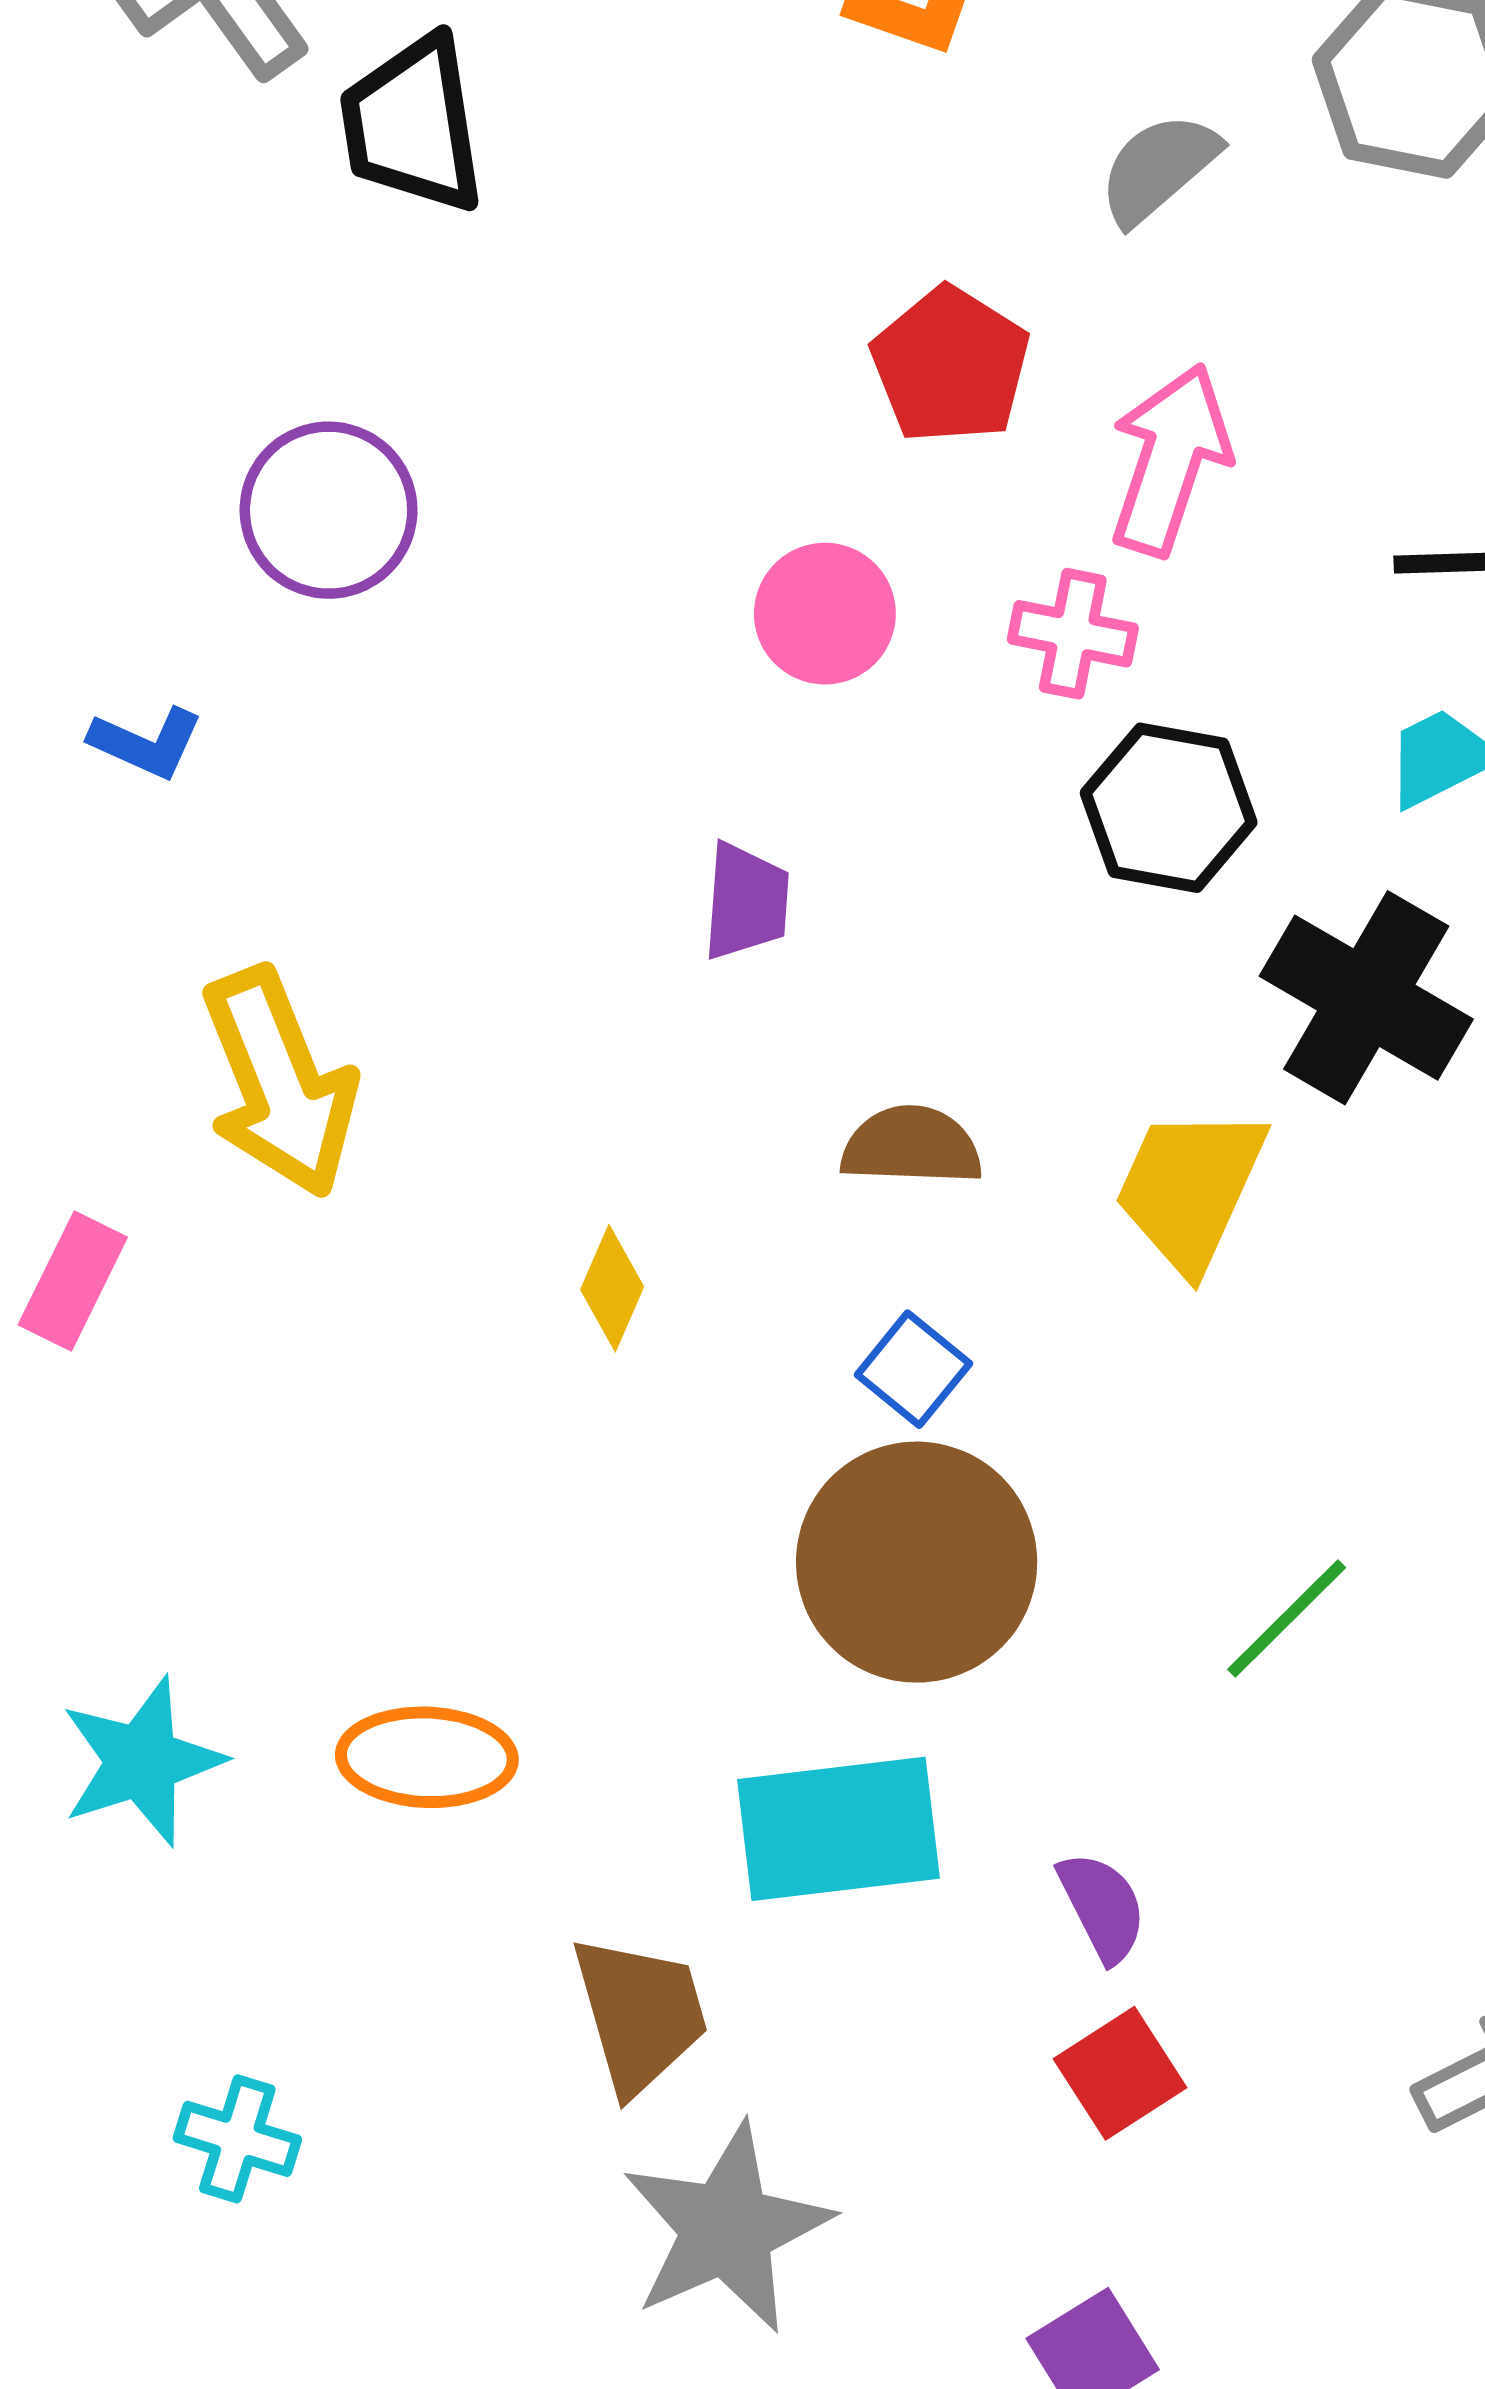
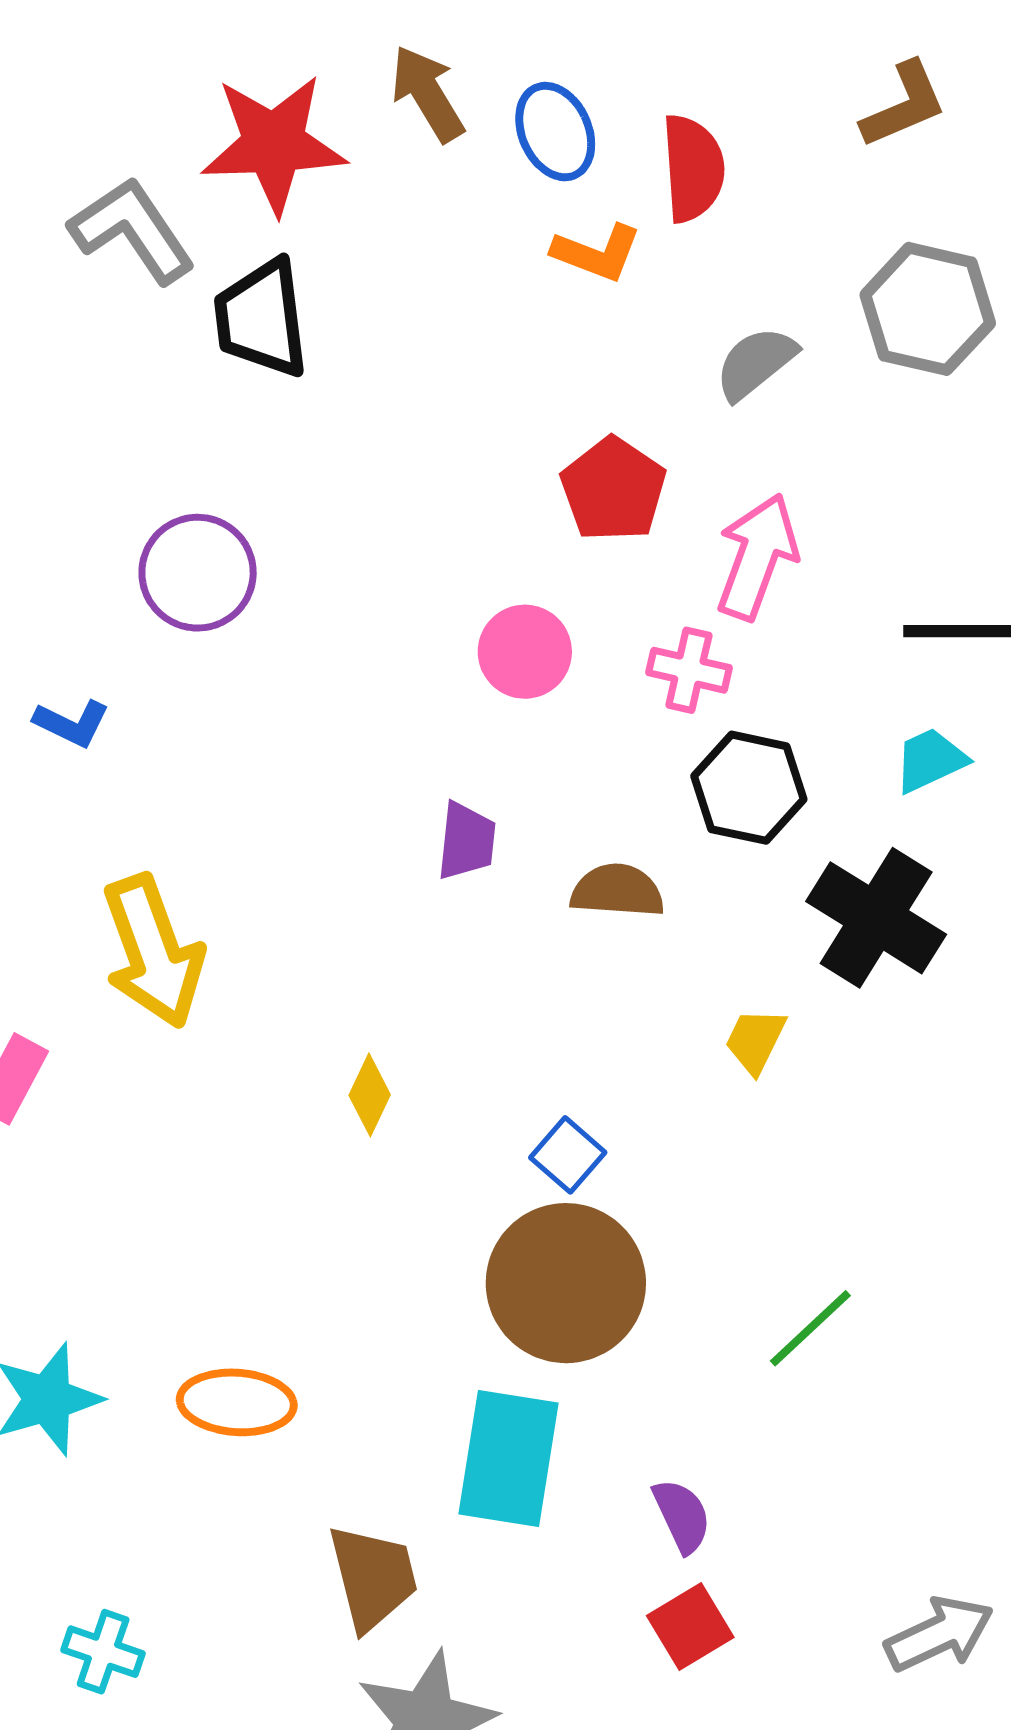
brown semicircle: (911, 1146) -> (617, 891), moved
yellow trapezoid: (1190, 1188) -> (755, 1041), size x0.6
cyan rectangle: (839, 1829) -> (508, 1459), turned -76

